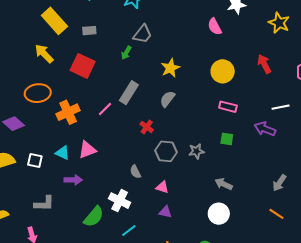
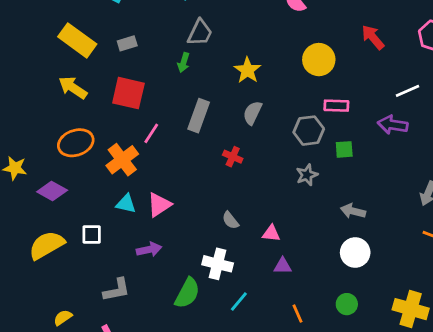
pink line: (105, 109) -> (151, 133), moved
gray hexagon: (166, 151) -> (309, 131), moved
cyan triangle: (62, 153) -> (126, 204), moved

